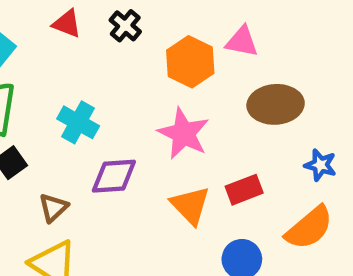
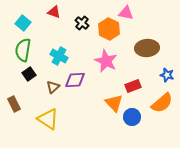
black cross: (125, 26) -> (82, 23), moved
pink triangle: (242, 42) -> (126, 13), moved
orange triangle: (190, 205) -> (114, 103), moved
brown triangle: (53, 208) -> (53, 87), moved

